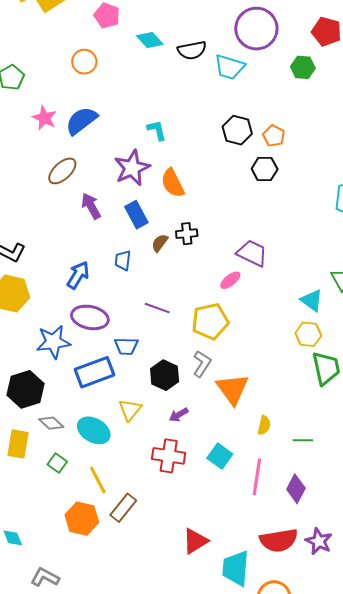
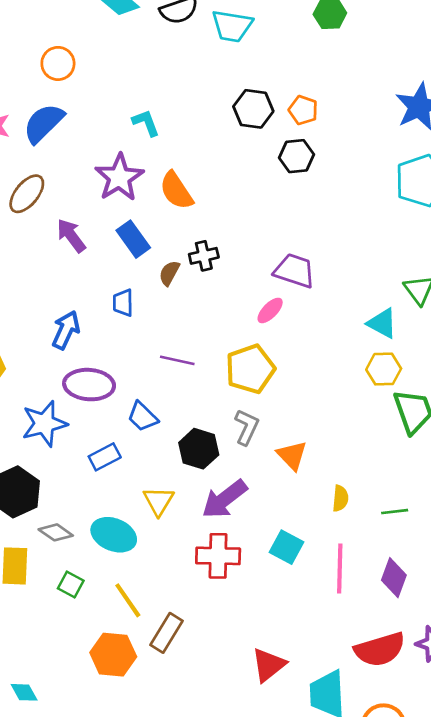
orange circle: (84, 62) -> (58, 63), moved
blue trapezoid: (126, 346) -> (143, 417), turned 50
blue rectangle: (95, 372) -> (105, 457), size x0.6
orange triangle: (233, 389) -> (292, 455), size x0.7
purple arrow: (179, 415) -> (224, 499), size x1.8

